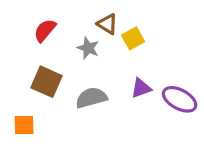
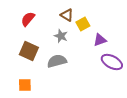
gray star: (88, 48) -> (61, 36), moved
purple triangle: (141, 88) -> (100, 40), moved
orange square: (24, 125) -> (25, 85), moved

